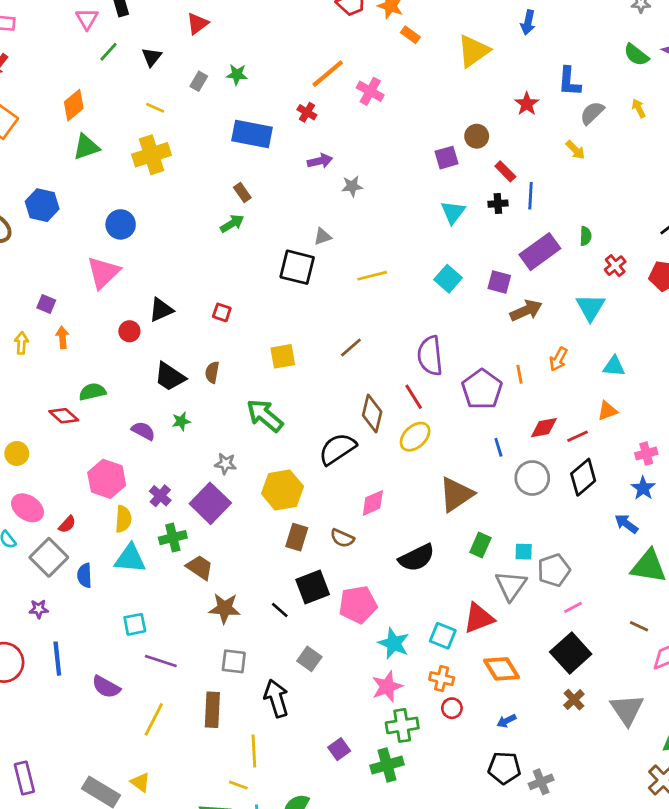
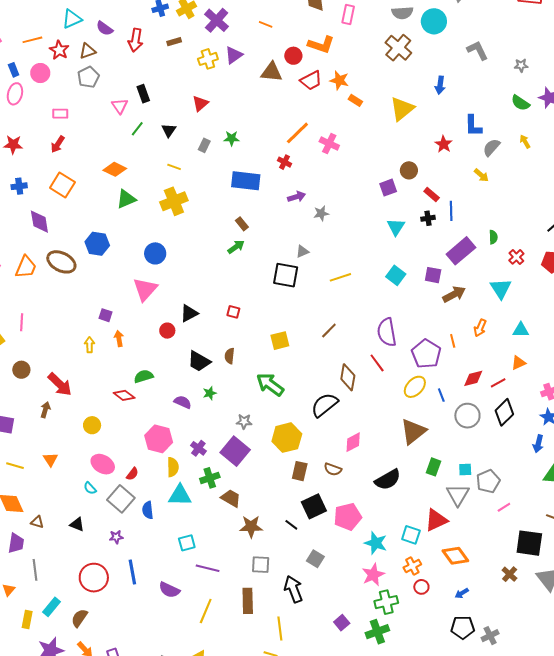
orange diamond: (74, 105) -> (115, 169), turned 70
yellow ellipse: (415, 437) -> (415, 387), moved
blue arrow: (626, 524) -> (538, 444), turned -108
black square: (571, 653) -> (529, 543), moved, turned -36
orange cross: (442, 679) -> (412, 566), turned -36

